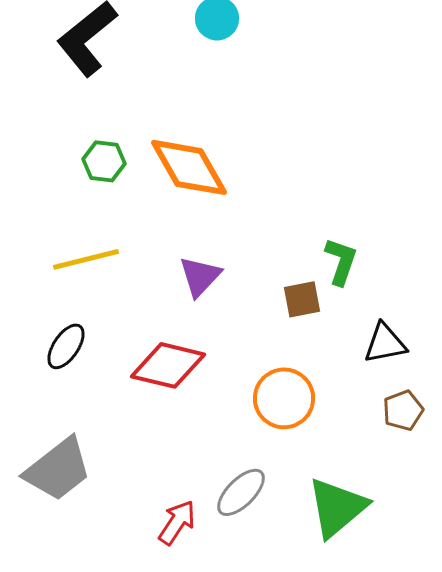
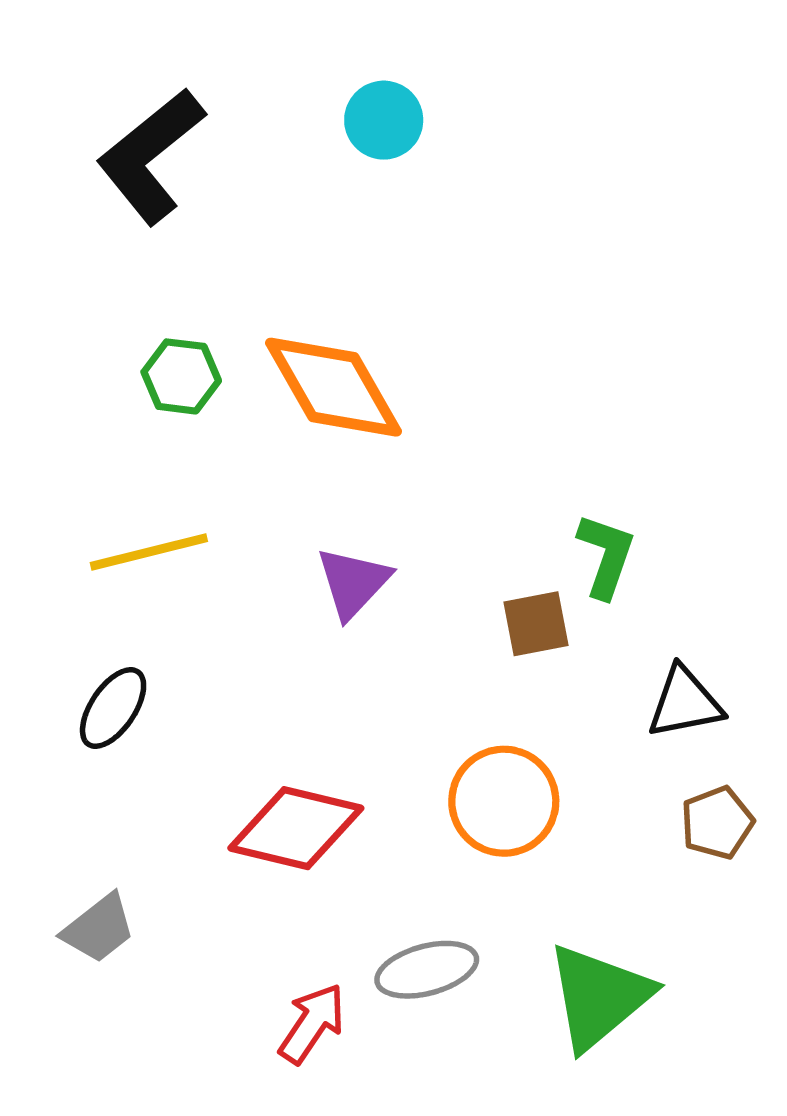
red diamond: (168, 365) -> (296, 828), moved
gray trapezoid: (58, 469) -> (99, 928), size x0.6
gray ellipse: (241, 492) -> (427, 970), turned 30

